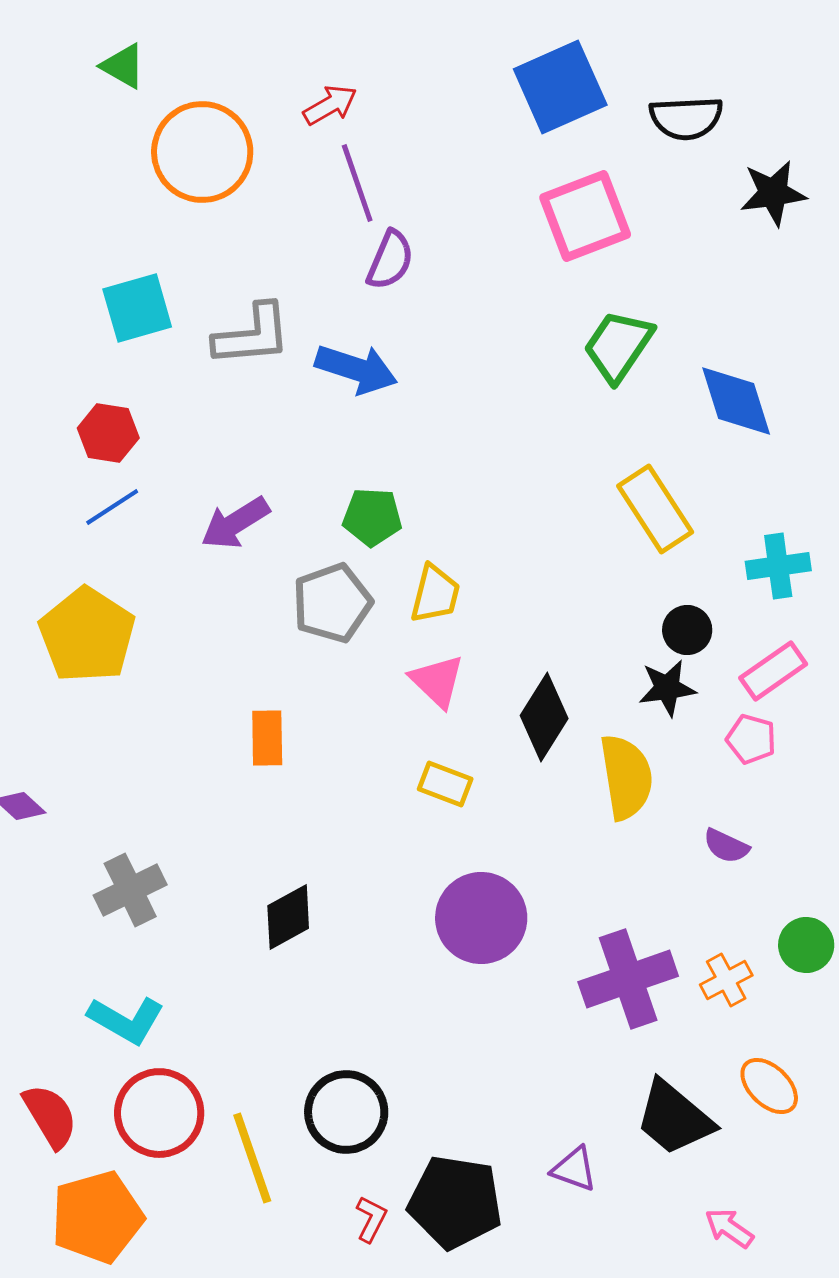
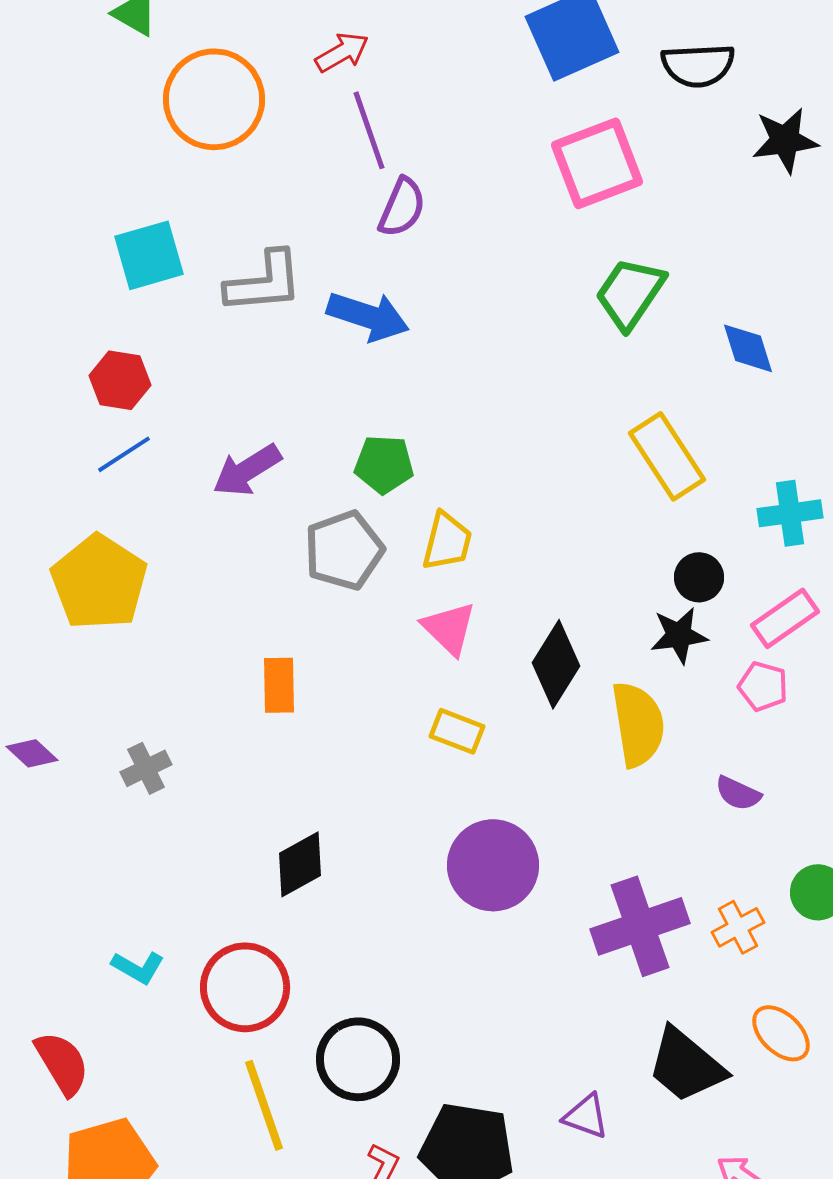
blue diamond: (736, 401) -> (748, 348), size x0.7
gray cross: (130, 890) -> (146, 768), moved, size x0.7
cyan L-shape: (126, 1020) -> (138, 967), size x0.7
red circle: (159, 1113) -> (245, 987), moved

